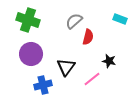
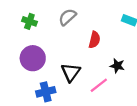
green cross: (28, 20) -> (29, 21), size x0.6
gray semicircle: (74, 21) -> (67, 17), moved

